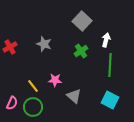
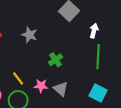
green cross: (81, 51) -> (56, 60), moved
pink star: (55, 80) -> (41, 86), moved

